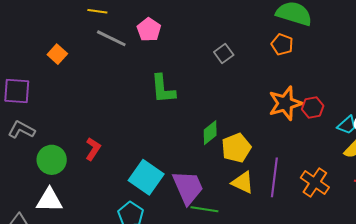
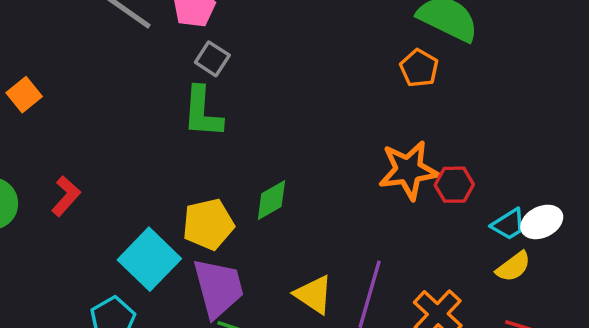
orange square: (57, 54) -> (24, 95), moved
gray square: (224, 54) -> (212, 59), moved, turned -30
yellow pentagon: (236, 148) -> (208, 224), moved

